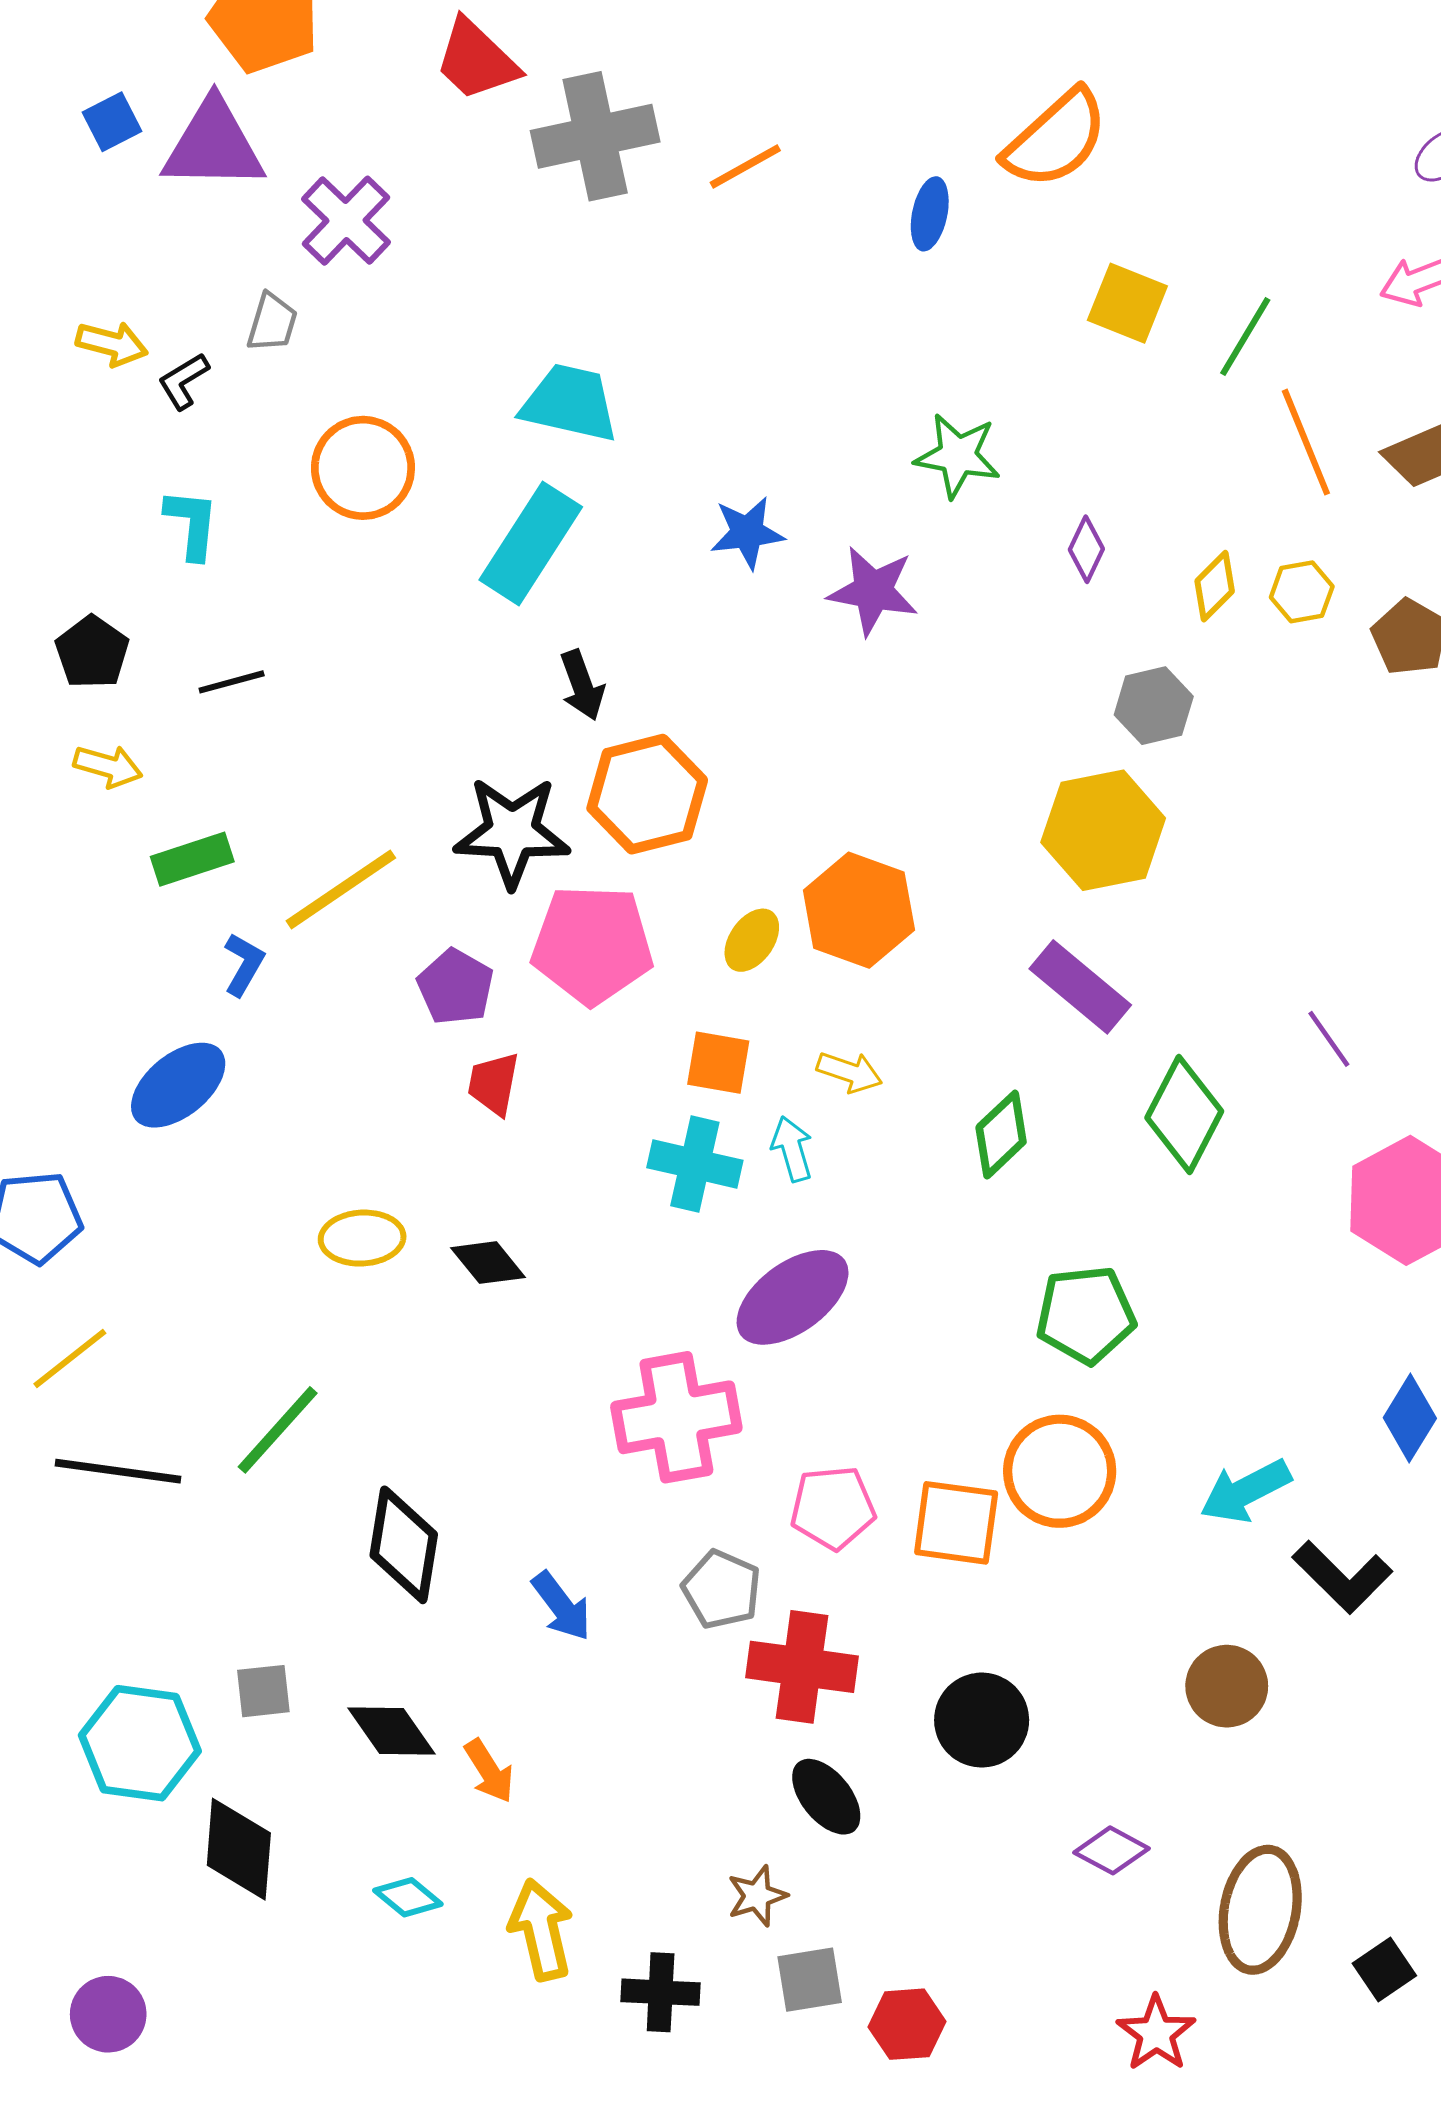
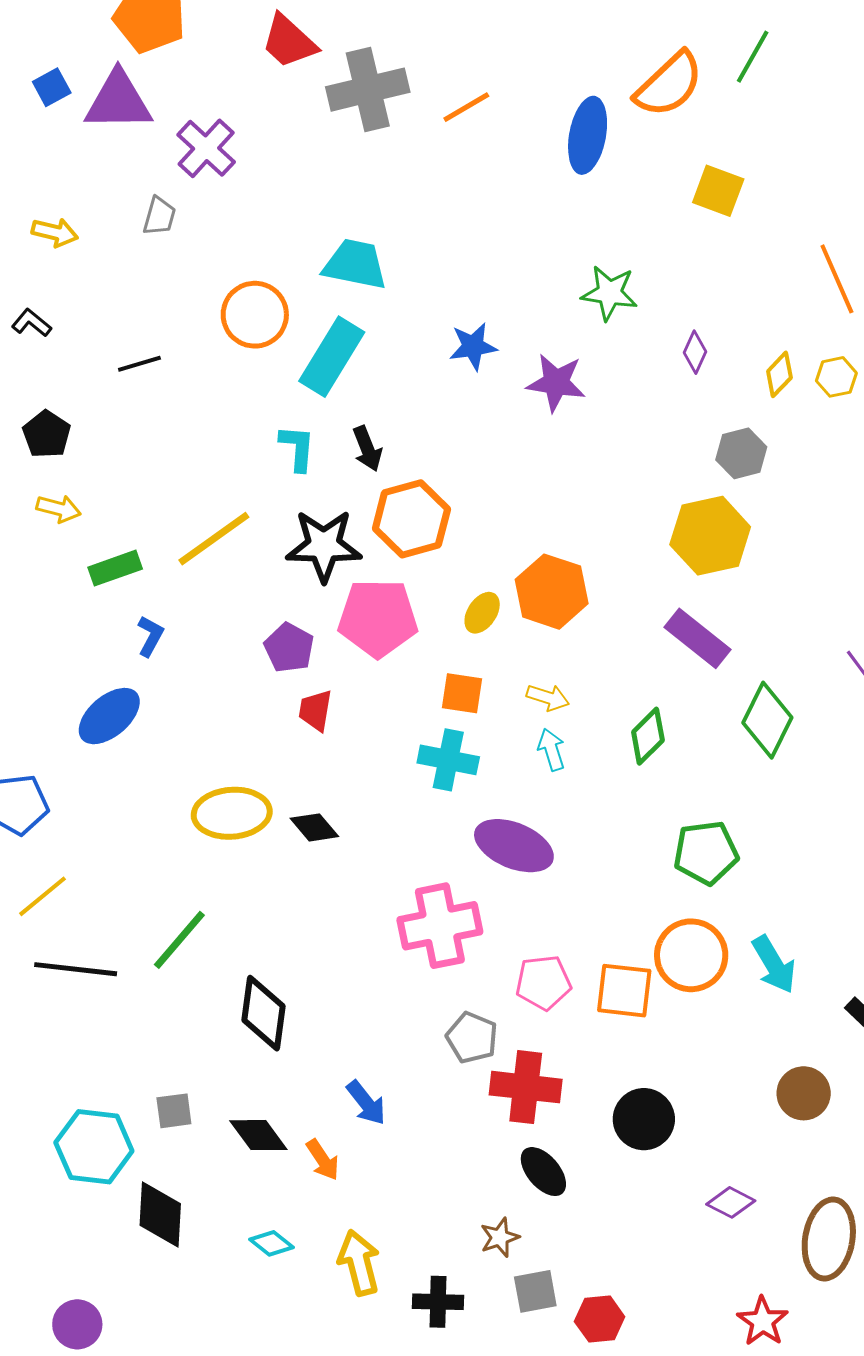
blue ellipse: (930, 214) -> (588, 135), size x1.6
green line: (1245, 336) -> (753, 57), moved
black L-shape: (183, 381) -> (31, 323), moved, turned 72
orange circle: (363, 468) -> (255, 315), moved
cyan L-shape: (192, 524) -> (297, 448), moved
black line: (232, 682) -> (139, 364), moved
yellow line: (341, 889) -> (214, 539), moved
cyan arrow: (792, 1149) -> (551, 750), moved
yellow ellipse: (362, 1238) -> (232, 813), size x1.4
purple ellipse: (793, 1297) -> (514, 846), turned 60
cyan arrow: (1245, 1491) -> (774, 964), moved, turned -92
blue arrow: (562, 1606) -> (366, 1103), moved

